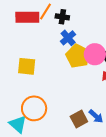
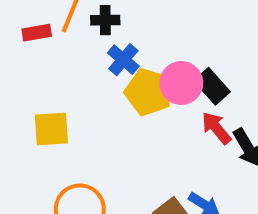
red rectangle: (27, 17) -> (37, 33), size x0.6

